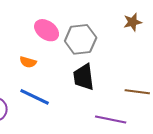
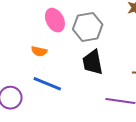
pink ellipse: (47, 30) -> (55, 20), turned 30

